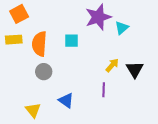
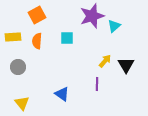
orange square: (19, 14) -> (37, 15), moved
orange semicircle: (39, 44) -> (37, 41), size x0.7
gray circle: (44, 72) -> (18, 67), moved
yellow triangle: (33, 110) -> (22, 103), moved

